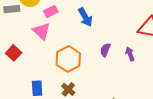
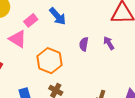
pink rectangle: (51, 11) -> (31, 20), moved

